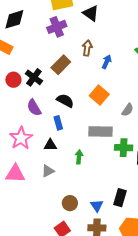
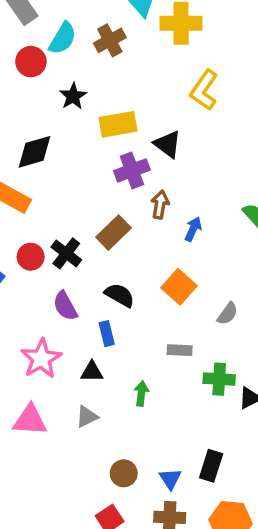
purple cross: (57, 27) -> (132, 170), moved
gray rectangle: (100, 131) -> (180, 350), size x0.6

